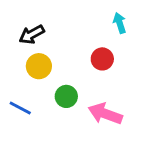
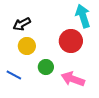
cyan arrow: (120, 23) -> (83, 16), size x1.6
red circle: (102, 59) -> (71, 41), size x1.5

